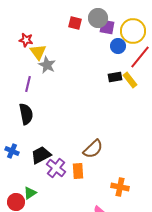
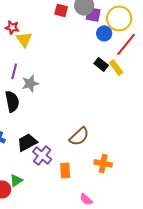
gray star: (47, 65) -> (30, 83), moved, turned 30
black rectangle: (115, 77) -> (101, 64), turned 48
orange rectangle: (78, 171) -> (65, 170), moved
orange cross: (120, 187) -> (103, 163), moved

